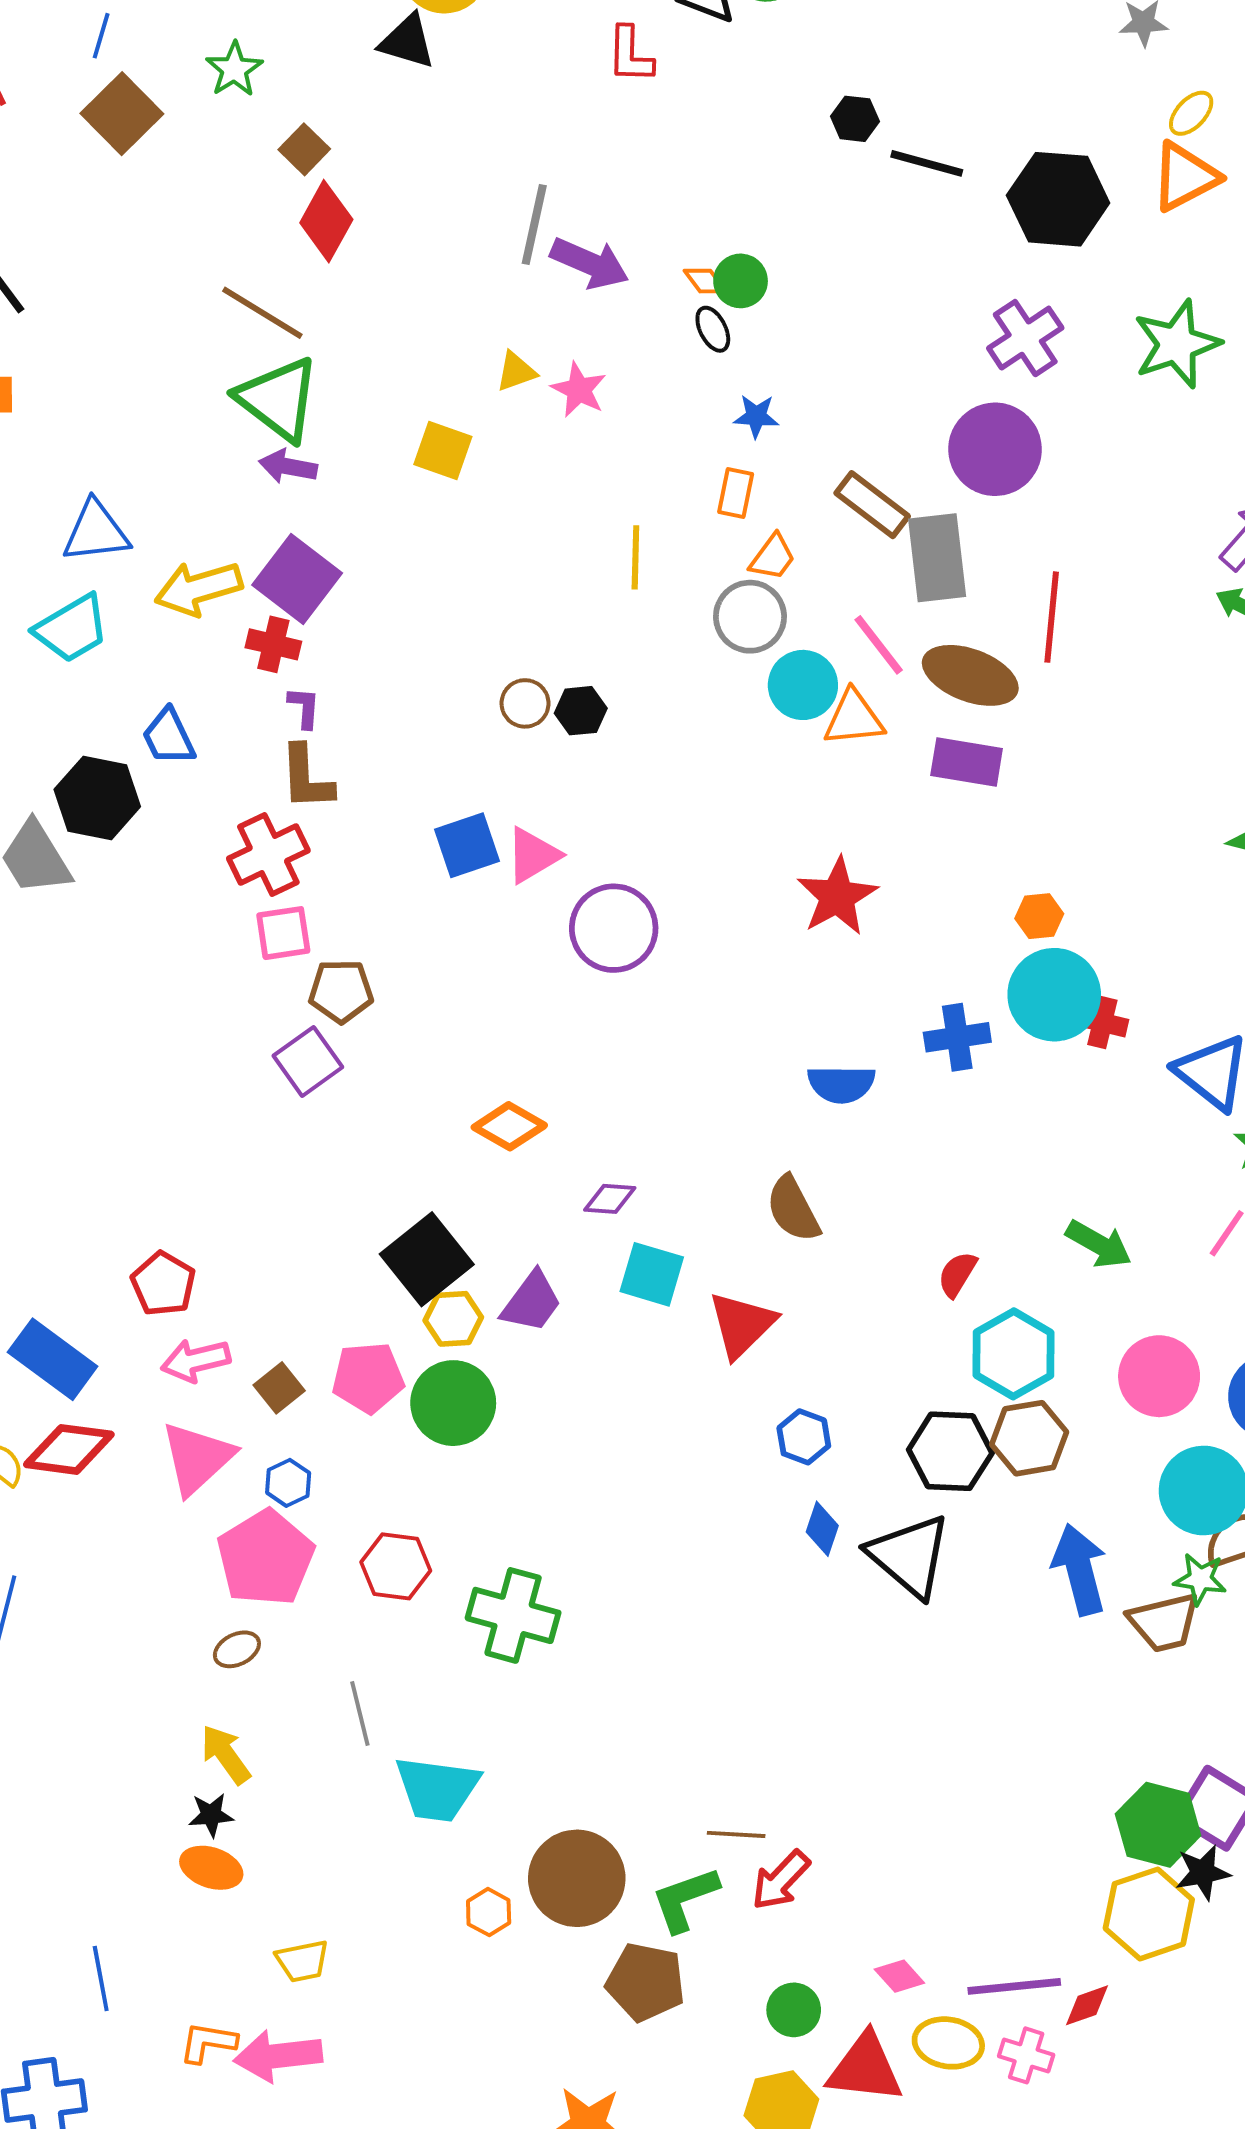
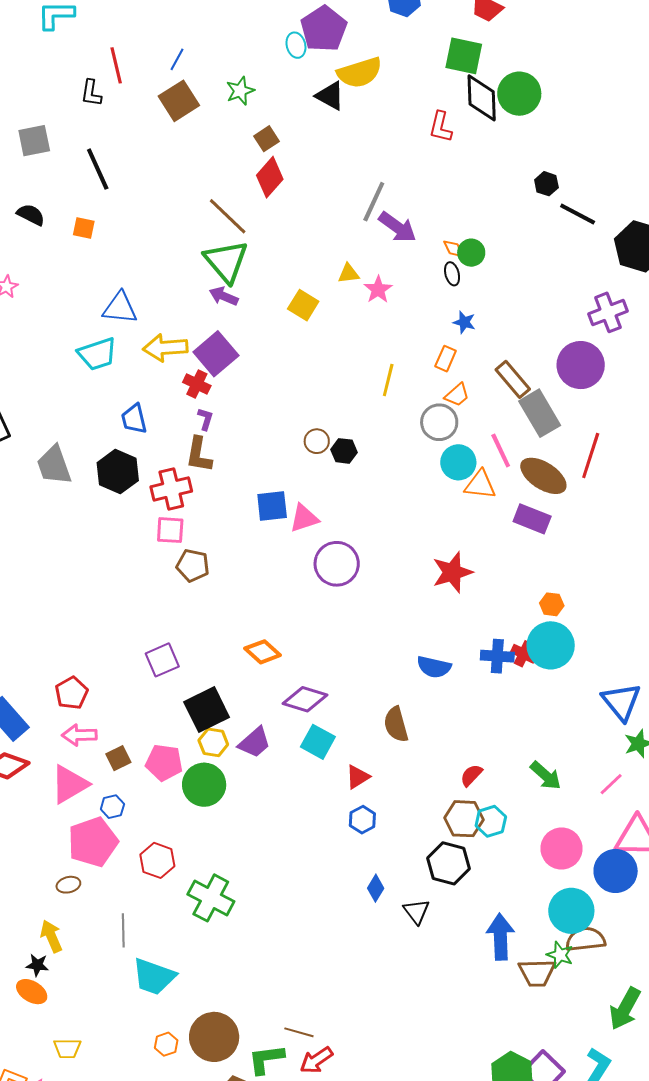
gray rectangle: (937, 558) -> (540, 413), turned -36
black hexagon: (97, 798) -> (118, 472), moved
red cross: (1102, 1022) -> (524, 654), moved
purple square: (308, 1061) -> (162, 660), moved
purple diamond: (610, 1199) -> (305, 699), size x1.6
red triangle: (742, 1325) -> (358, 777), size x0.7
cyan hexagon: (1014, 1354) -> (491, 821), size x0.7
blue hexagon: (804, 1437) -> (362, 820), moved
brown hexagon: (1029, 1438) -> (464, 819), moved
black triangle: (910, 1556) -> (417, 911), size x0.6

